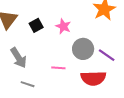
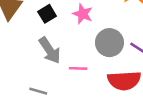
gray arrow: (19, 58) -> (50, 50), moved

